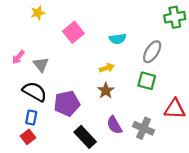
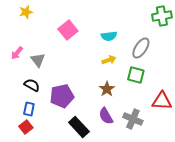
yellow star: (38, 13) -> (26, 12), moved
yellow arrow: (107, 68) -> (109, 60), moved
brown star: (106, 91) -> (107, 89), moved
black semicircle: (35, 92) -> (32, 85), size x0.7

